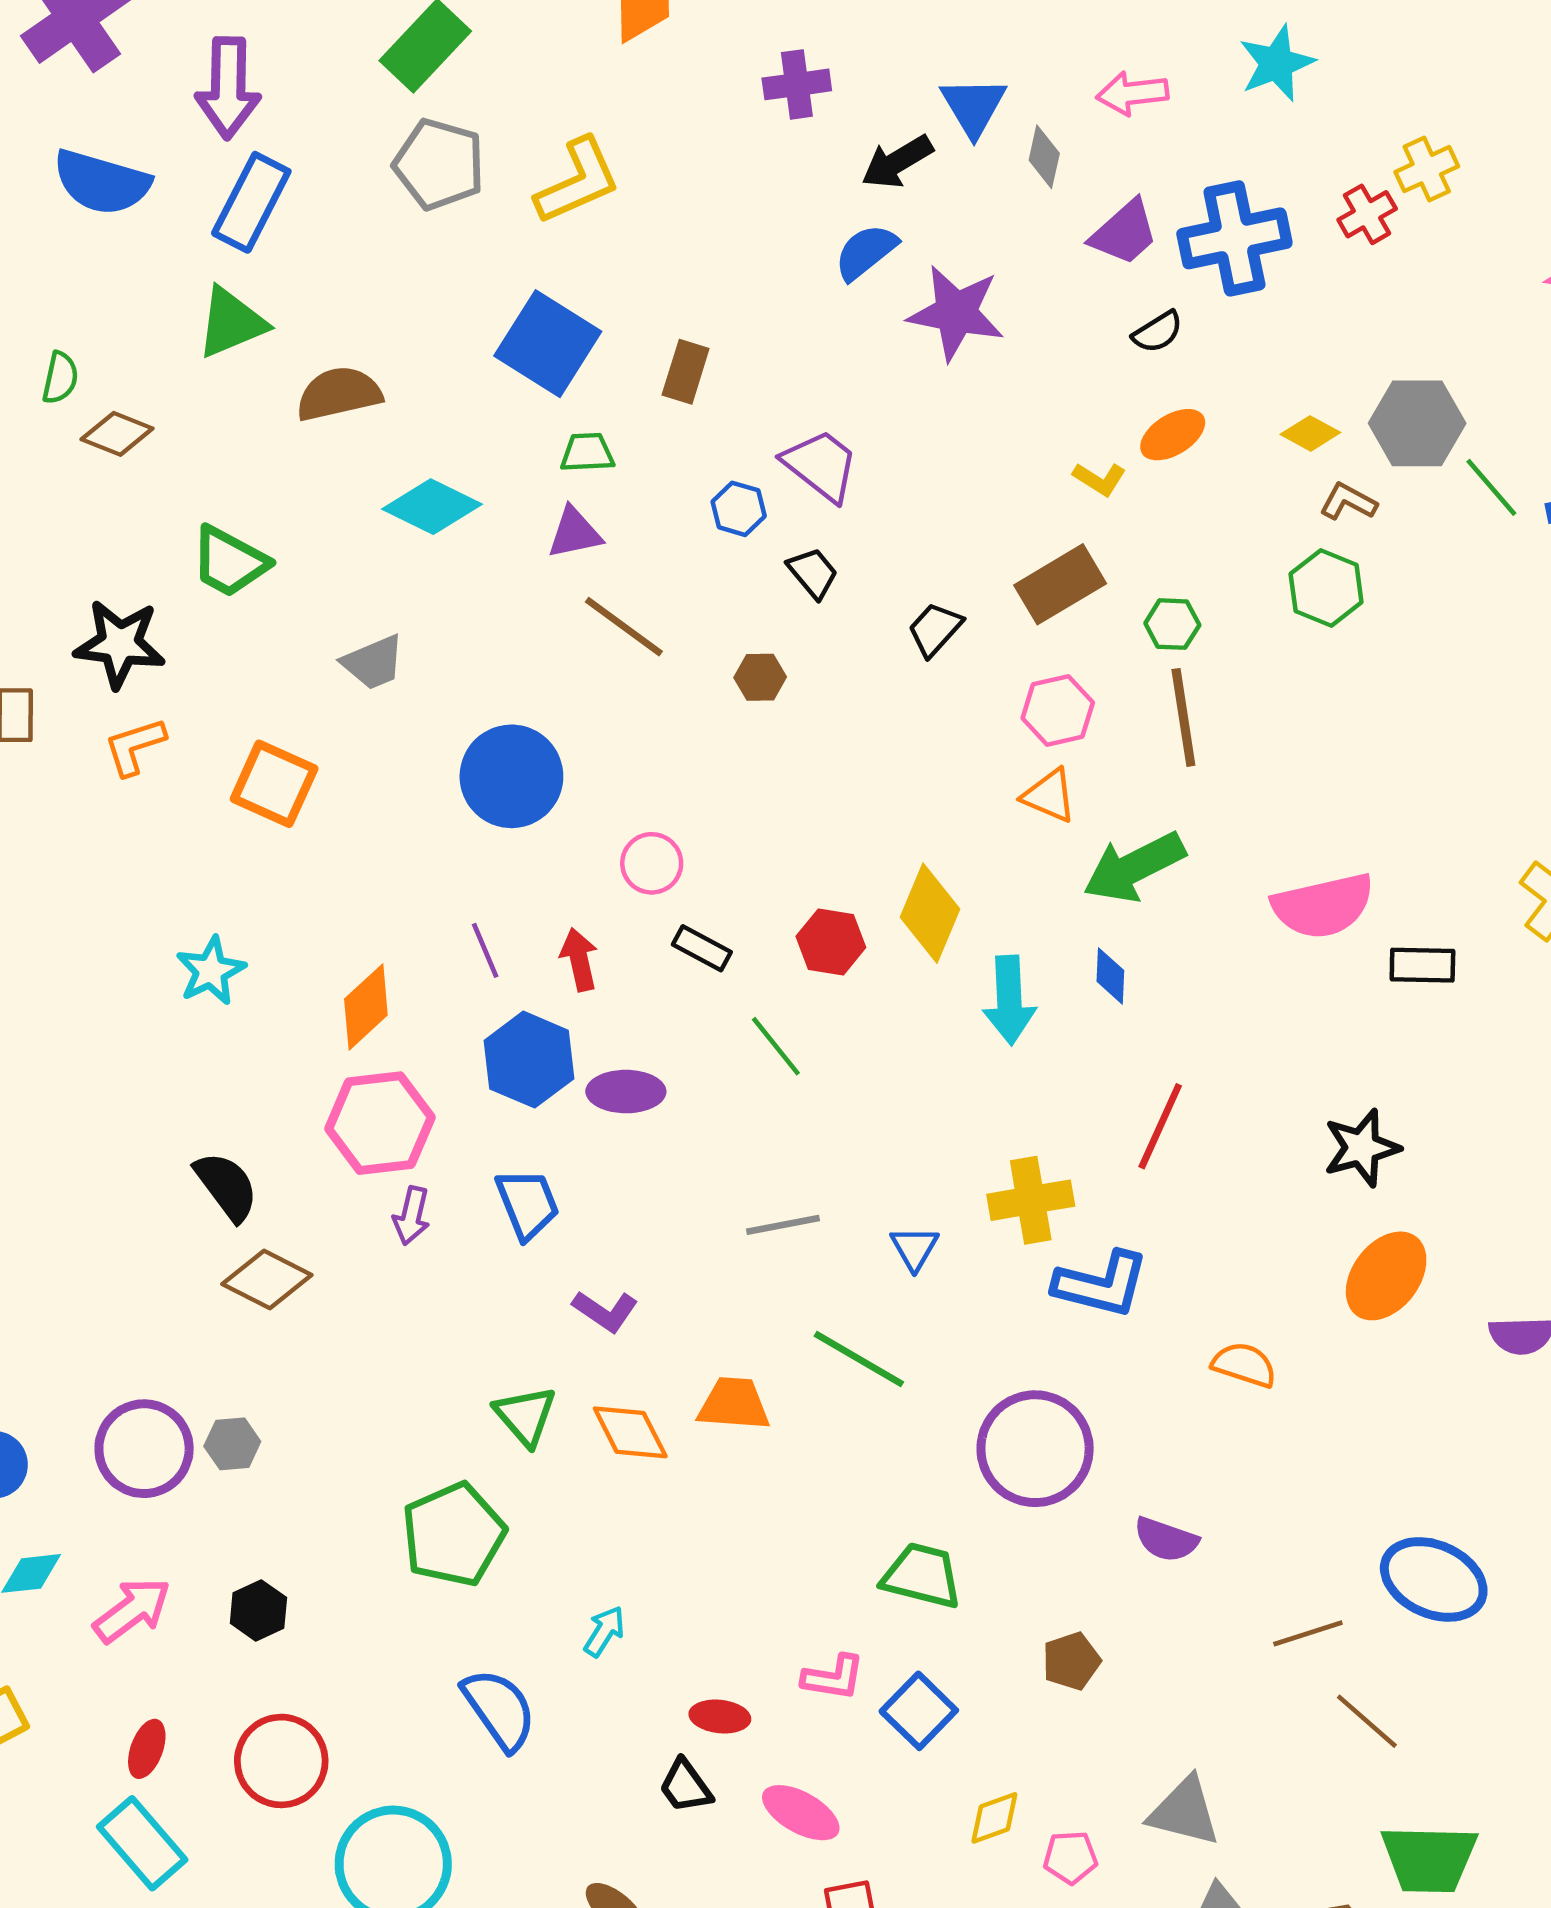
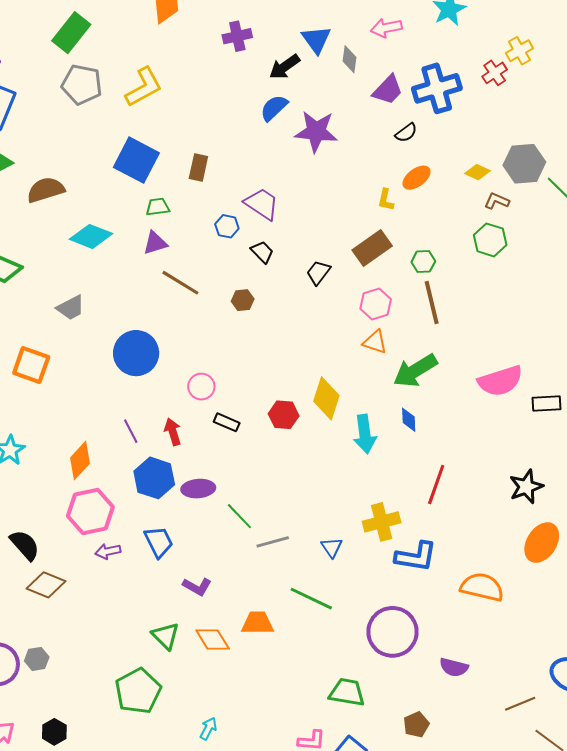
yellow L-shape: (1099, 479) -> (386, 200), turned 75
green line: (776, 1046) -> (239, 516), moved
purple arrow: (412, 1216) -> (108, 551), turned 70
orange semicircle: (1244, 1365) -> (482, 587), size x1.5

